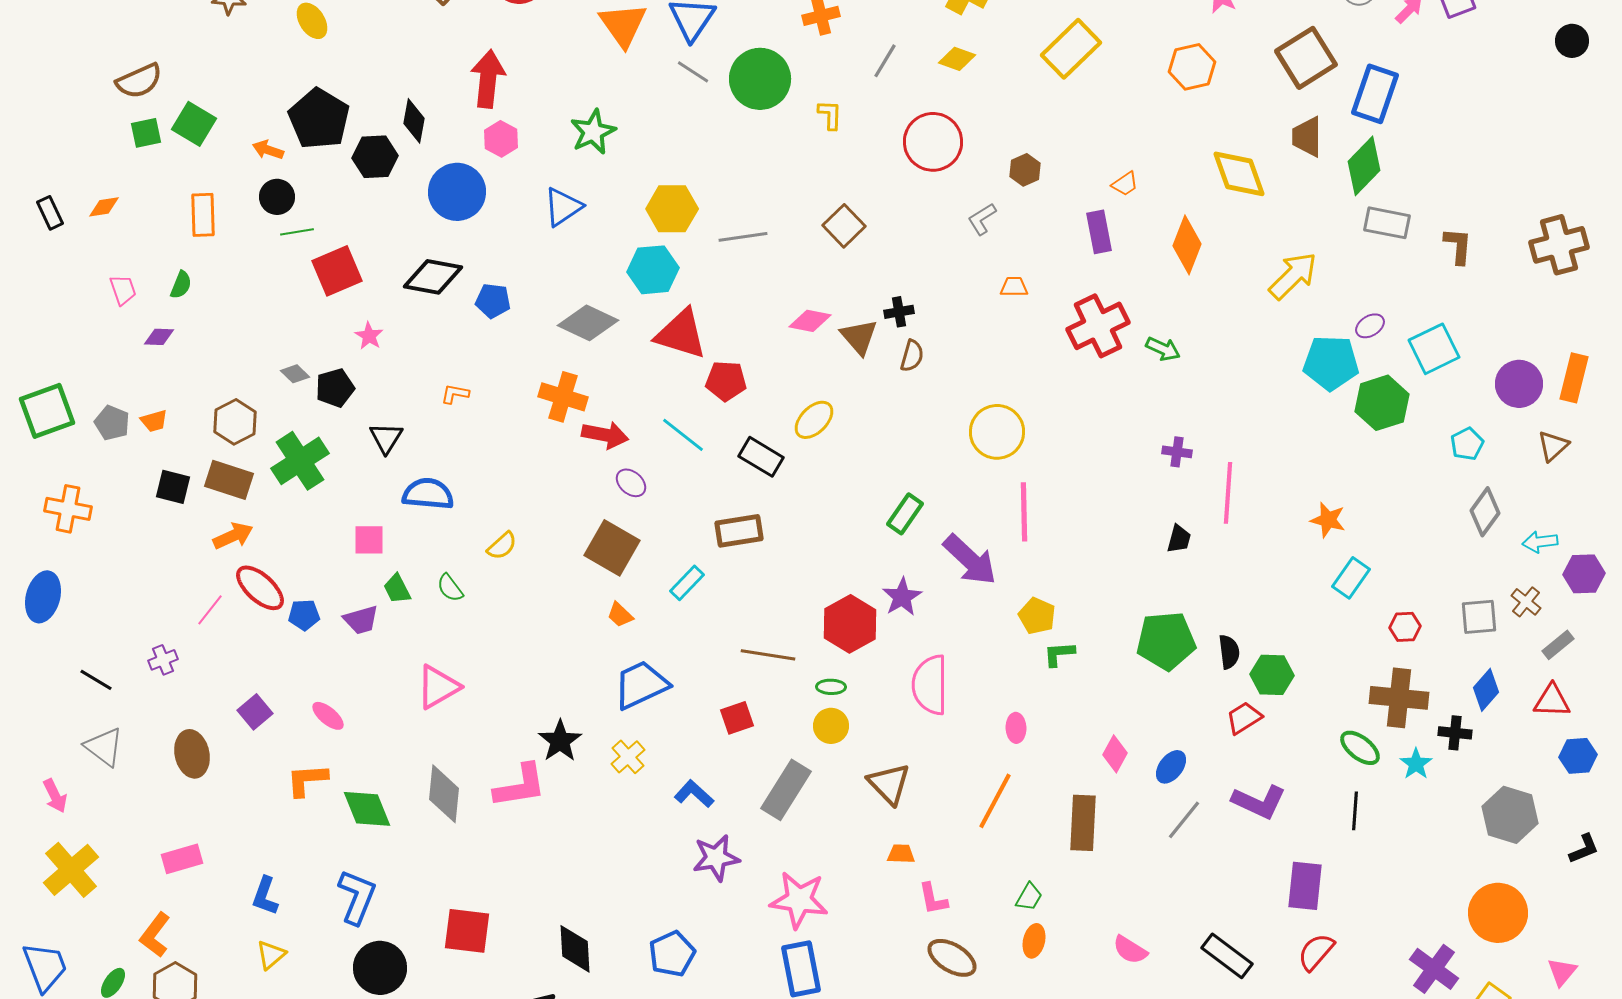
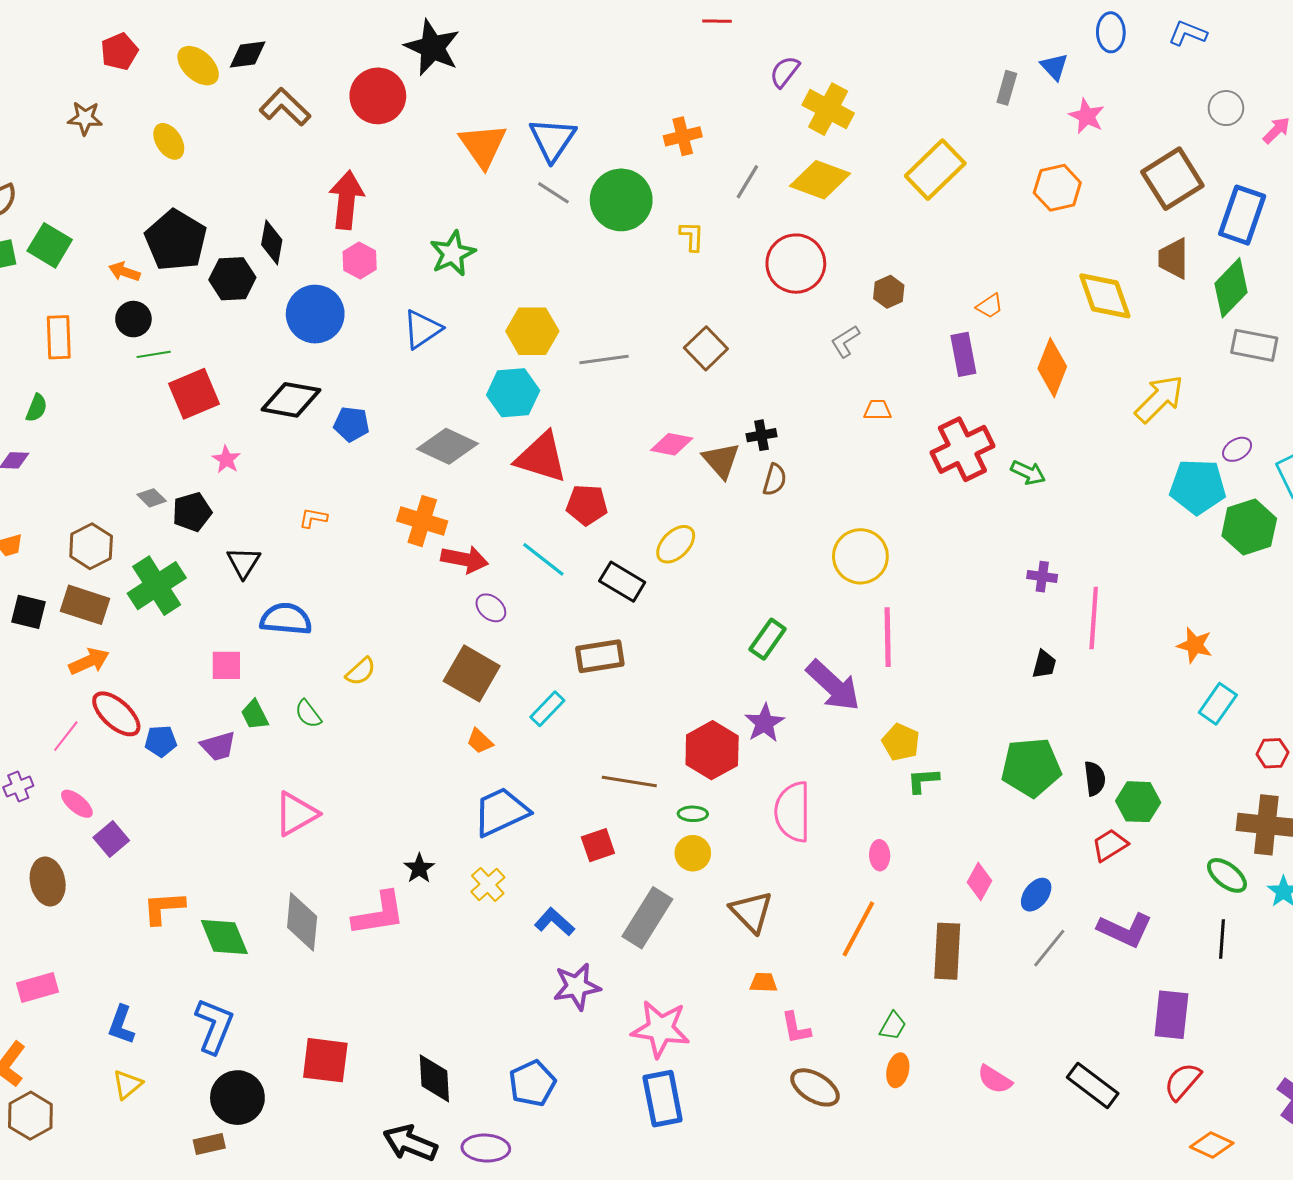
yellow diamond: (957, 59) -> (820, 180), size x1.6
pink ellipse: (328, 716) -> (77, 804), moved
black star: (560, 741) -> (419, 868), size x0.7

